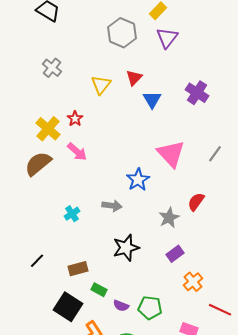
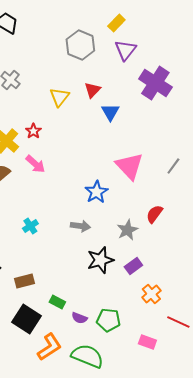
purple cross: (197, 93) -> (155, 83), moved, size x1.4
gray arrow: (112, 206) -> (80, 226), moved
black star: (126, 248) -> (100, 260), moved
brown rectangle: (78, 269) -> (24, 281), moved

